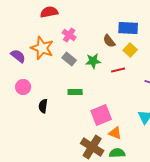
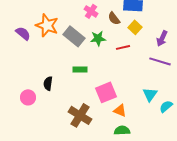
pink cross: (69, 35) -> (91, 11), moved
gray rectangle: (69, 59) -> (74, 36), size x1.5
pink circle: (23, 87) -> (28, 97), moved
brown cross: (92, 147) -> (80, 115), moved

